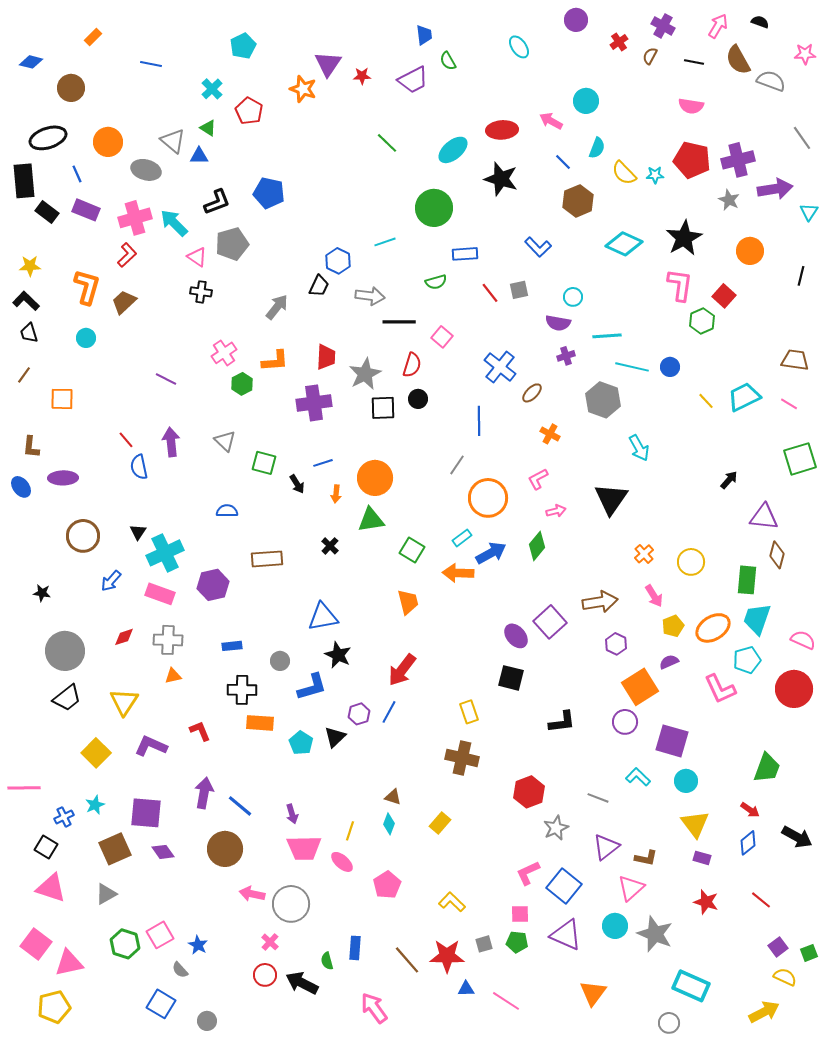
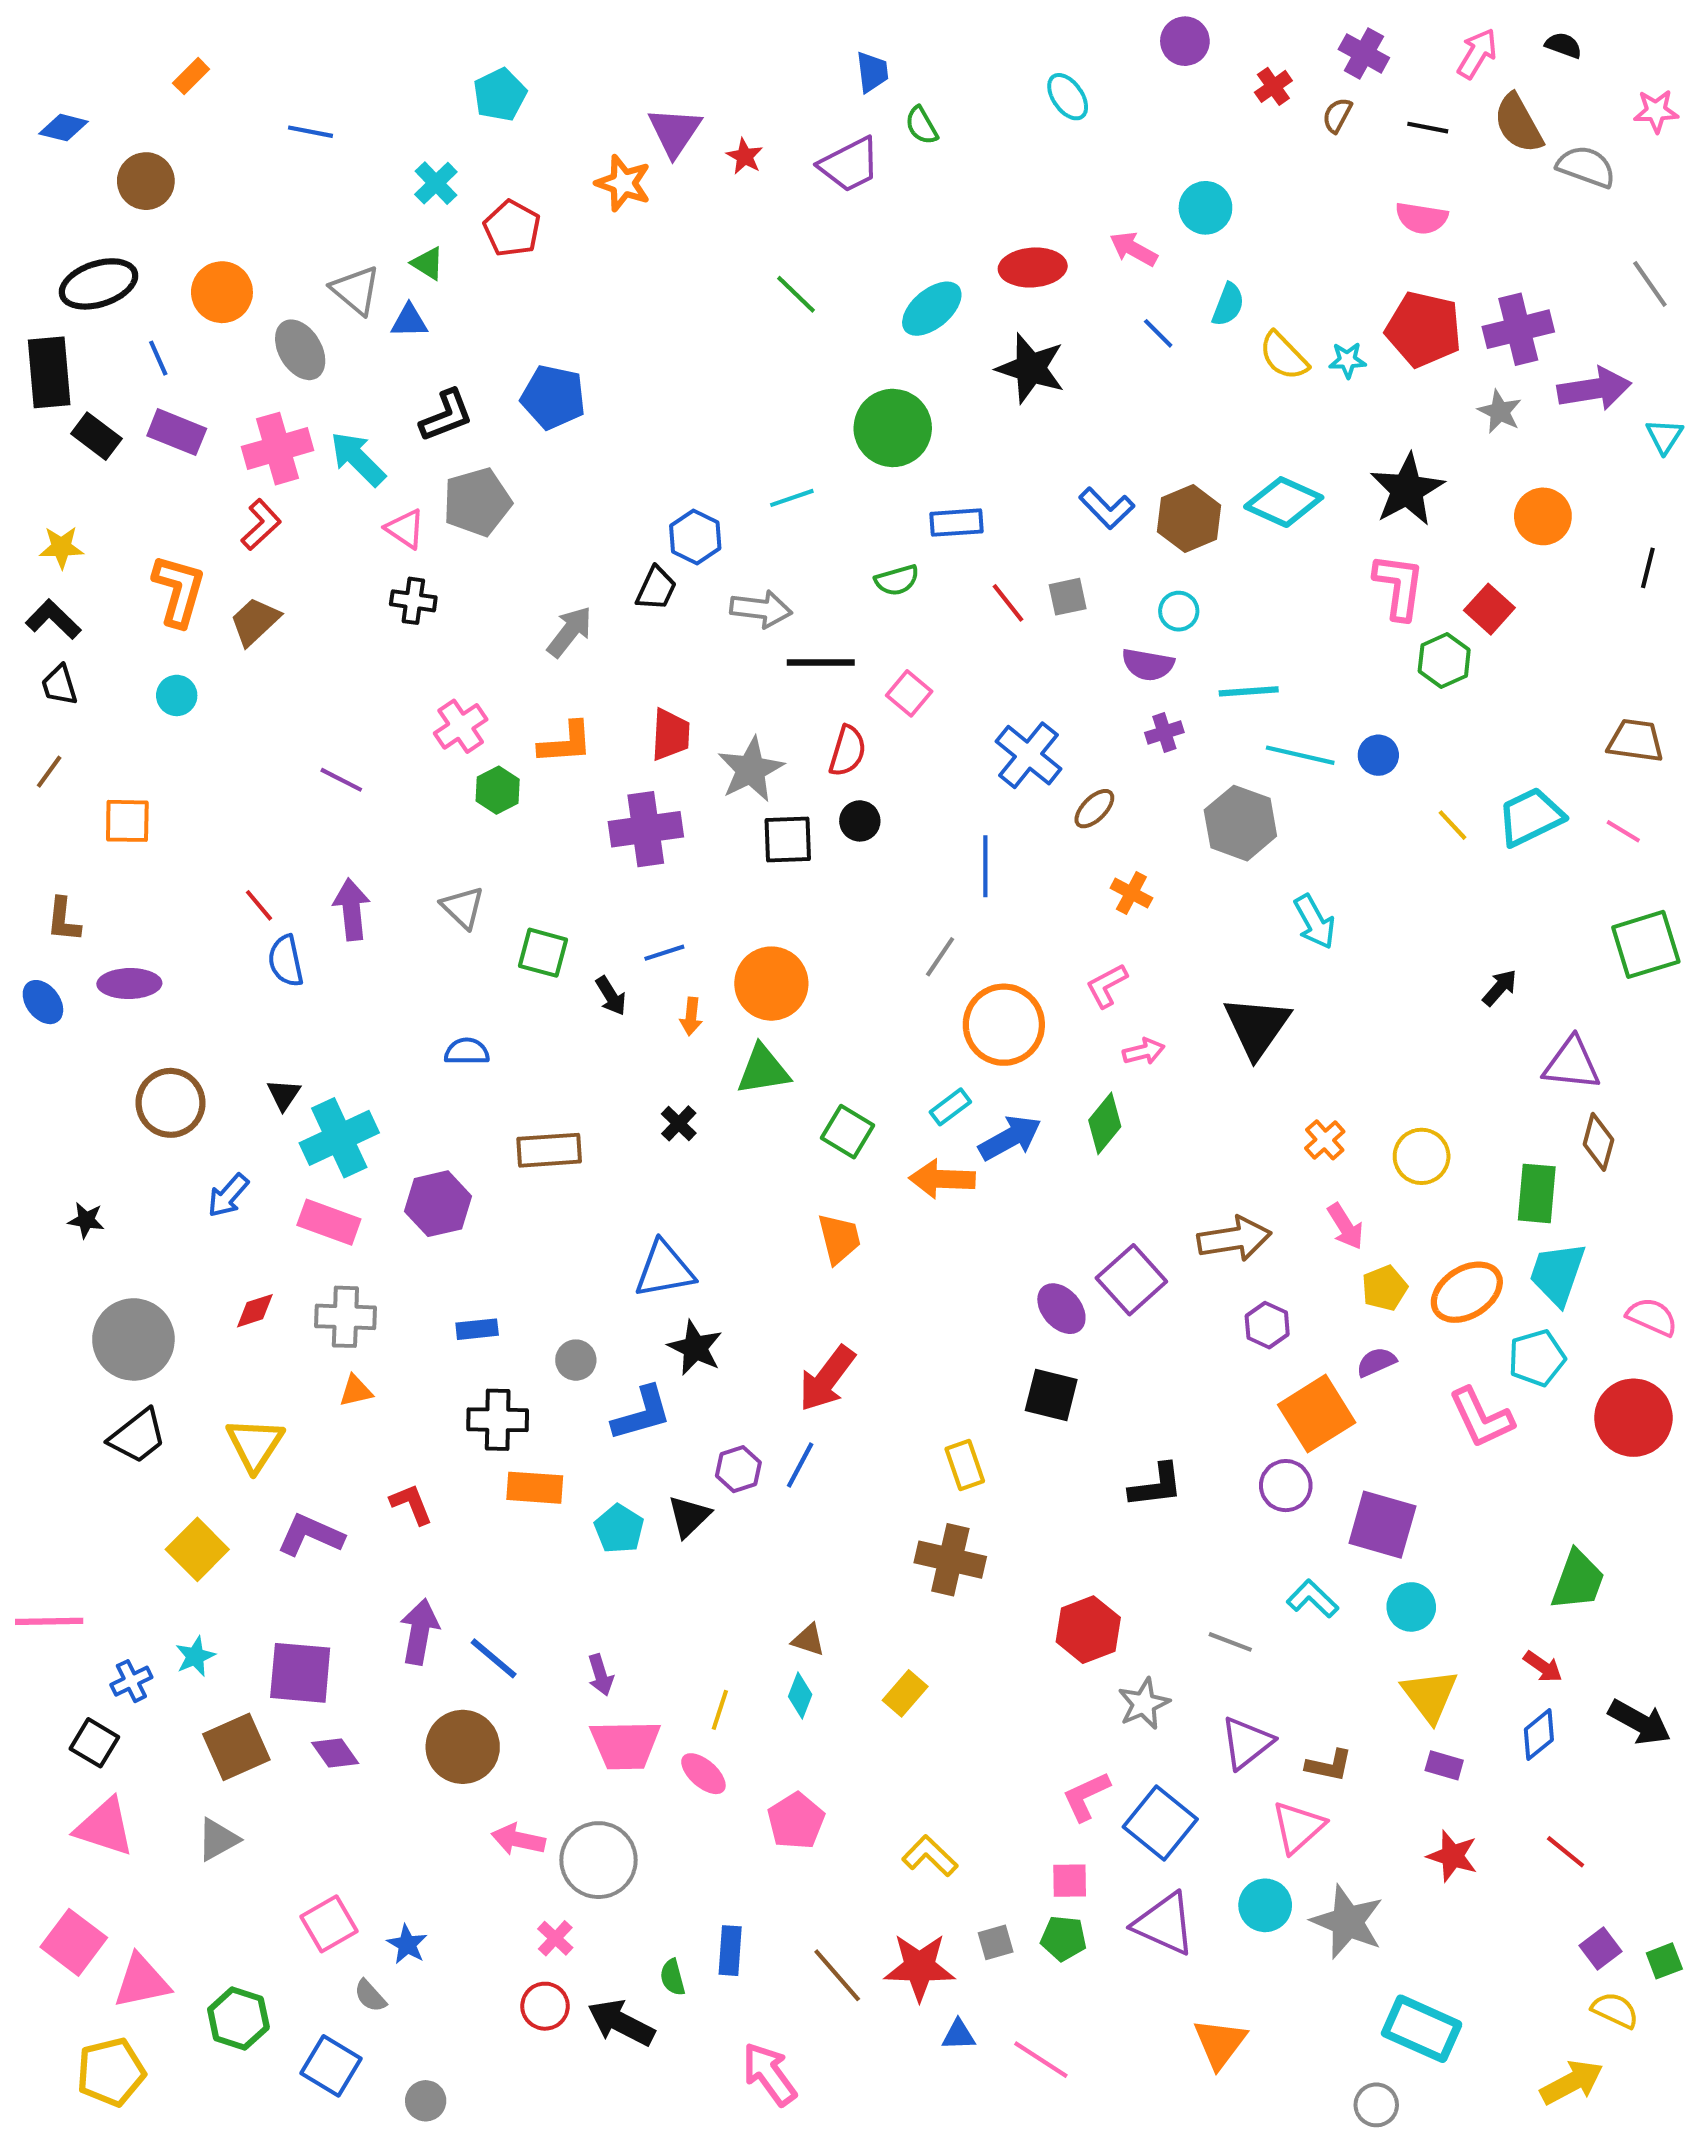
red star: (362, 76) -> (745, 156), turned 30
gray ellipse: (146, 170) -> (300, 350), turned 44
brown hexagon: (578, 201) -> (1189, 519), moved
green hexagon: (125, 944) -> (238, 2018), moved

